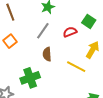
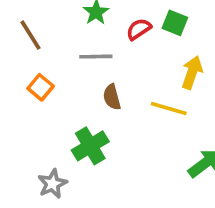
gray line: (43, 31) -> (96, 57), turned 66
red semicircle: (70, 32) -> (139, 29), moved

